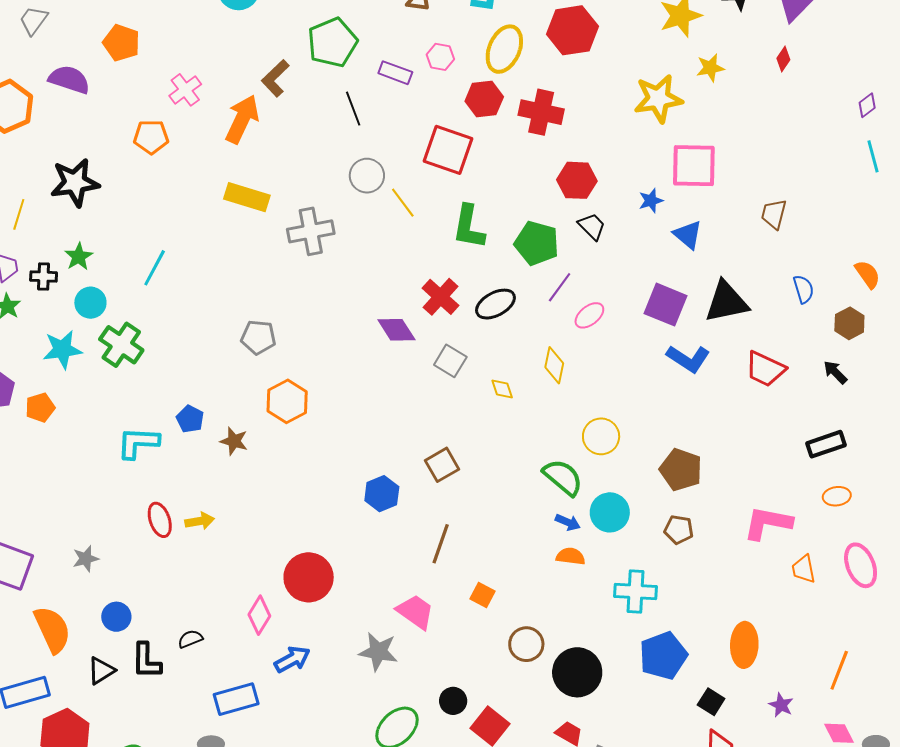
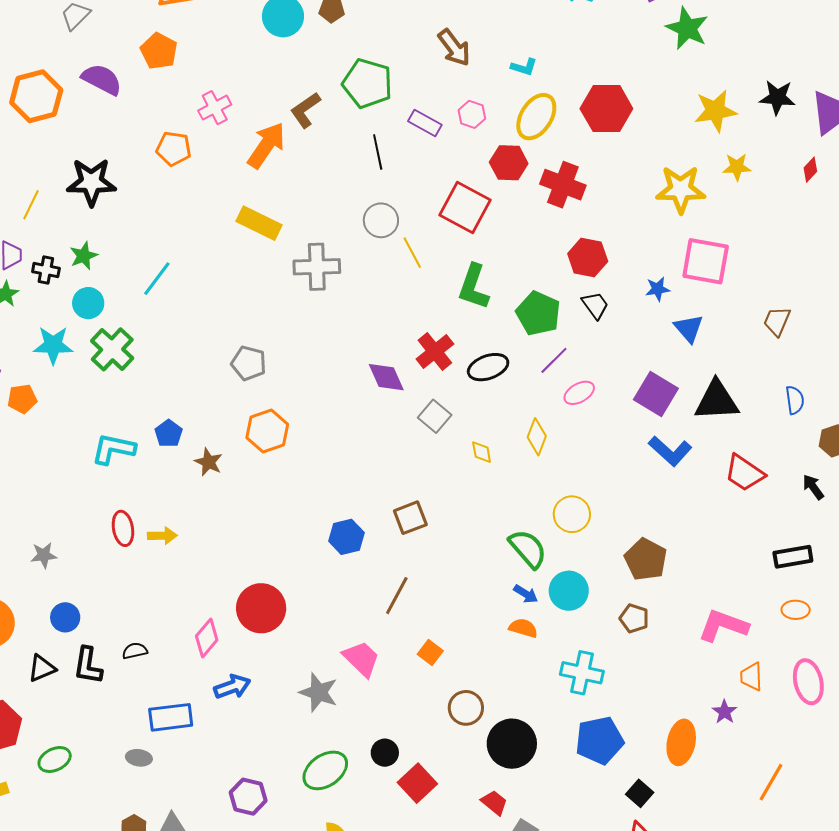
green pentagon: (332, 42) -> (367, 83), turned 30
purple star: (781, 705) -> (725, 712), moved

